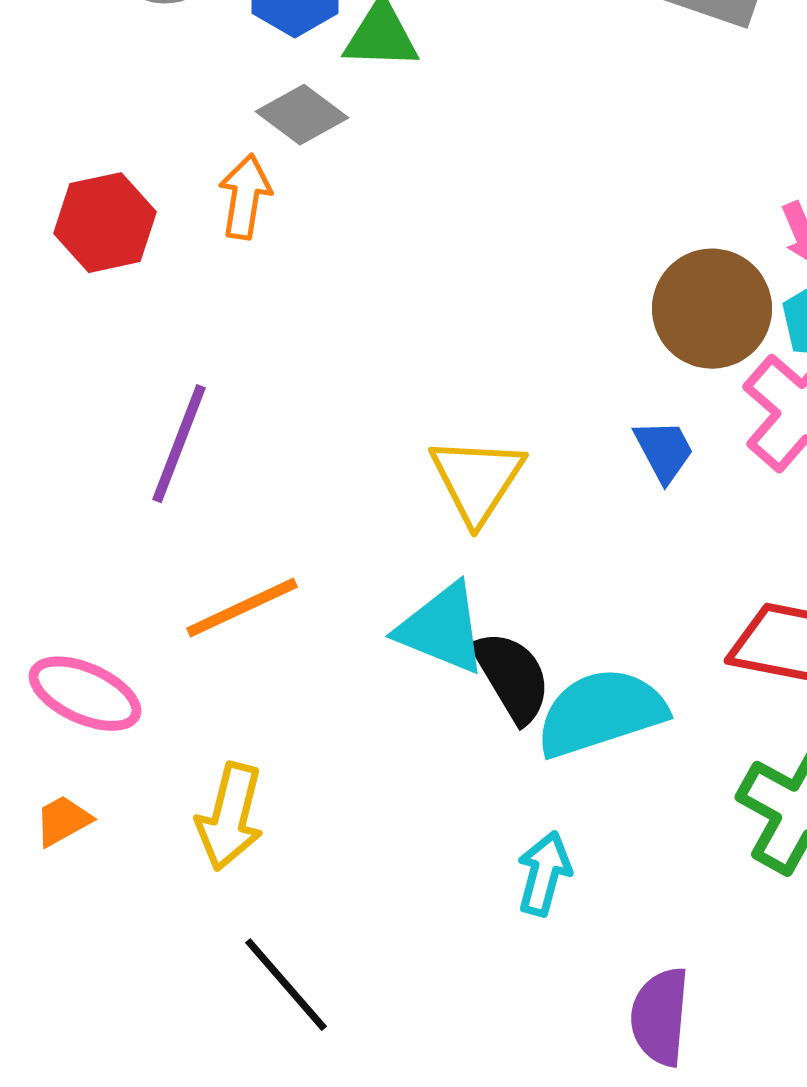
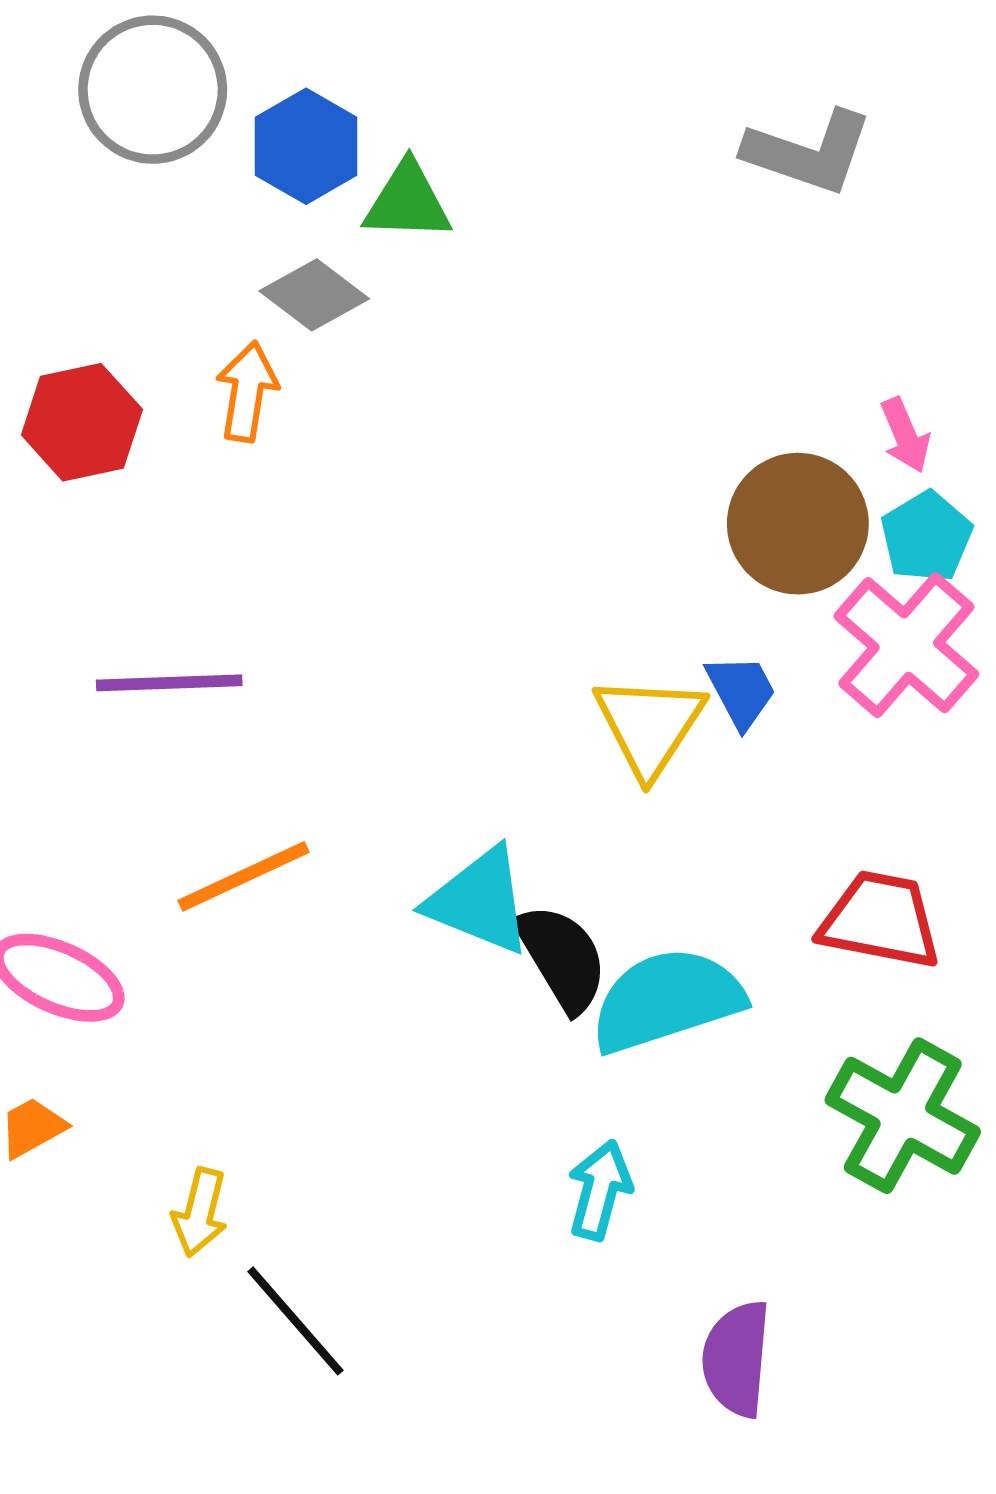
purple line: (179, 444) -> (169, 683), turned 67
yellow triangle: (477, 480) -> (649, 725), moved
yellow arrow: (230, 817) -> (200, 1212), moved, size x0.7

